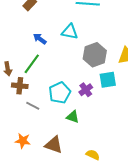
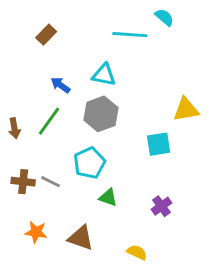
gray hexagon: (95, 55) -> (101, 114), moved
brown cross: (20, 86) -> (23, 182), moved
purple cross: (86, 90) -> (161, 206), moved

